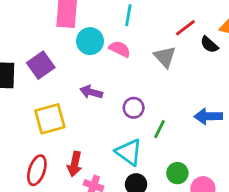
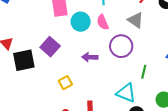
pink semicircle: (120, 49) -> (103, 22), turned -126
purple circle: (134, 108) -> (121, 46), moved, size x1.5
yellow square: (50, 119) -> (65, 83), size x0.6

